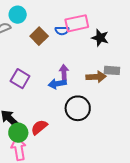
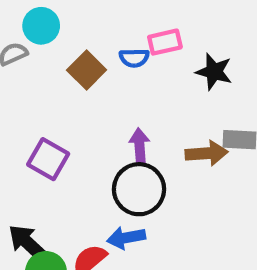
pink rectangle: (77, 23) -> (165, 42), size x0.7
blue arrow: (57, 84) -> (126, 238), moved
black circle: (78, 108) -> (139, 189), moved

